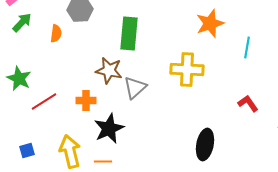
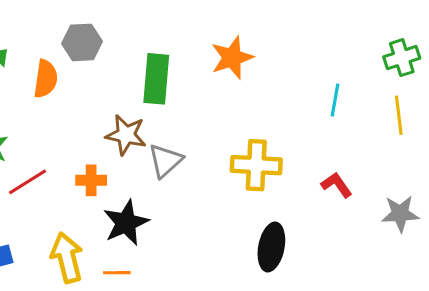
orange star: (210, 24) -> (232, 58), moved
orange semicircle: (56, 34) -> (46, 79), size x1.4
yellow cross: (187, 70) -> (256, 165), moved

